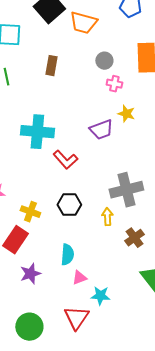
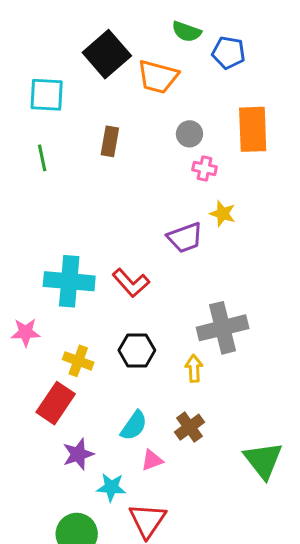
cyan cross: (37, 132) -> (69, 281), moved
brown cross: (134, 238) -> (189, 427), moved
cyan semicircle: (67, 255) -> (134, 426), turned 30
cyan star: (100, 296) -> (111, 487), moved

